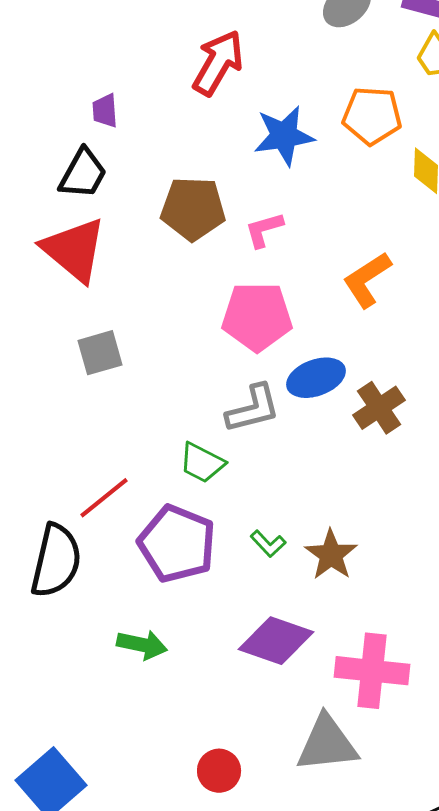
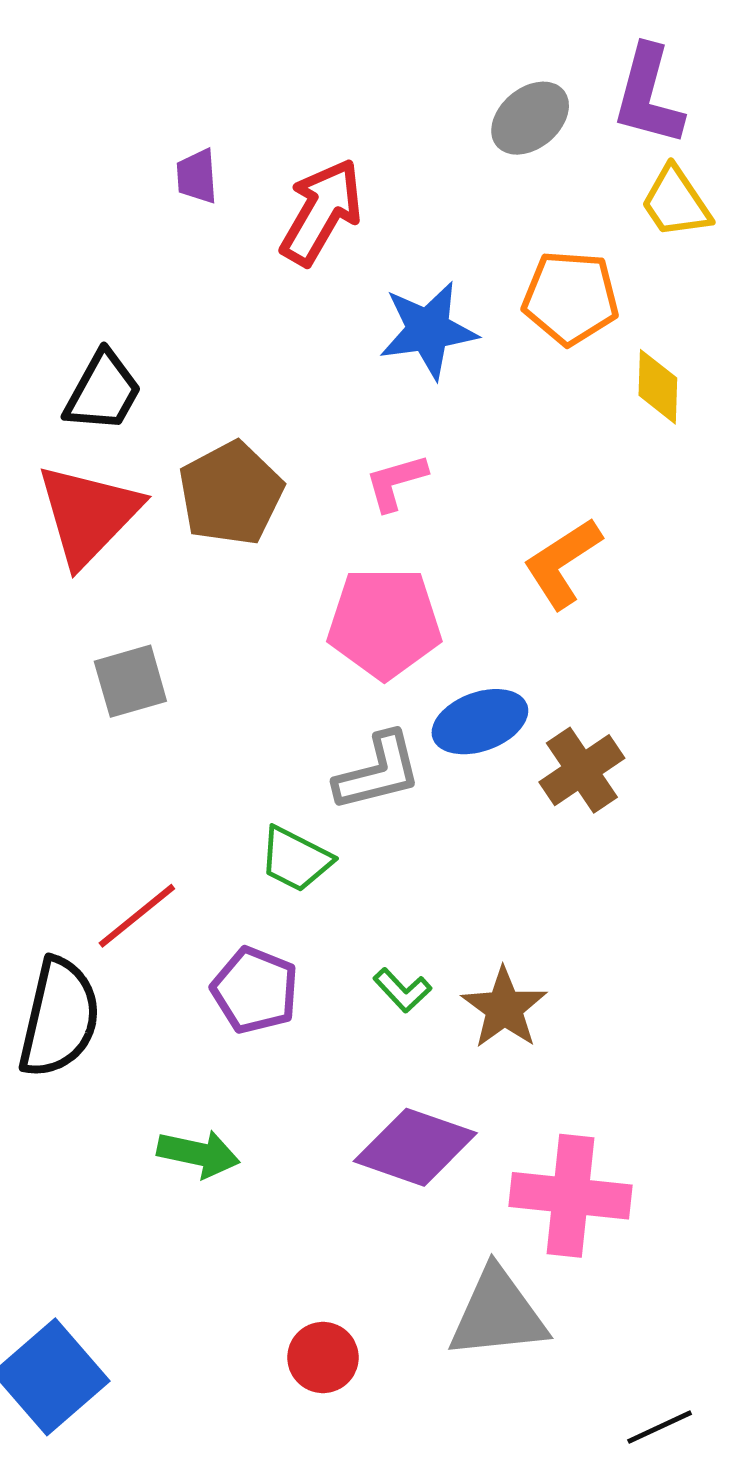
purple trapezoid: (105, 111) -> (197, 176), moved
brown pentagon: (193, 209) -> (231, 493), moved, turned -30
red triangle: (74, 250) -> (88, 515), turned 34
purple pentagon: (177, 544) -> (255, 990), size x0.7

